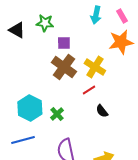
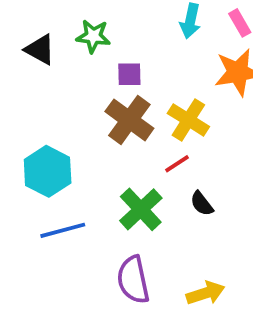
cyan hexagon: (30, 108) -> (48, 171), moved
green cross: (57, 114) -> (141, 209), moved, size x1.6
blue line: (23, 140) -> (63, 230), moved

